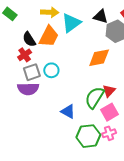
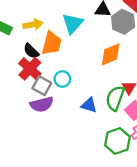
yellow arrow: (50, 12) -> (33, 24), moved
red cross: (25, 55) -> (30, 69), size x1.5
gray square: (32, 72) -> (42, 86), turned -30
blue triangle: (68, 111) -> (89, 105), moved

